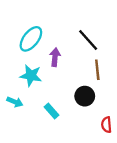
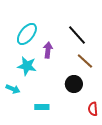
brown line: (97, 70) -> (85, 61), turned -42
cyan rectangle: (52, 111) -> (42, 107), moved, turned -48

